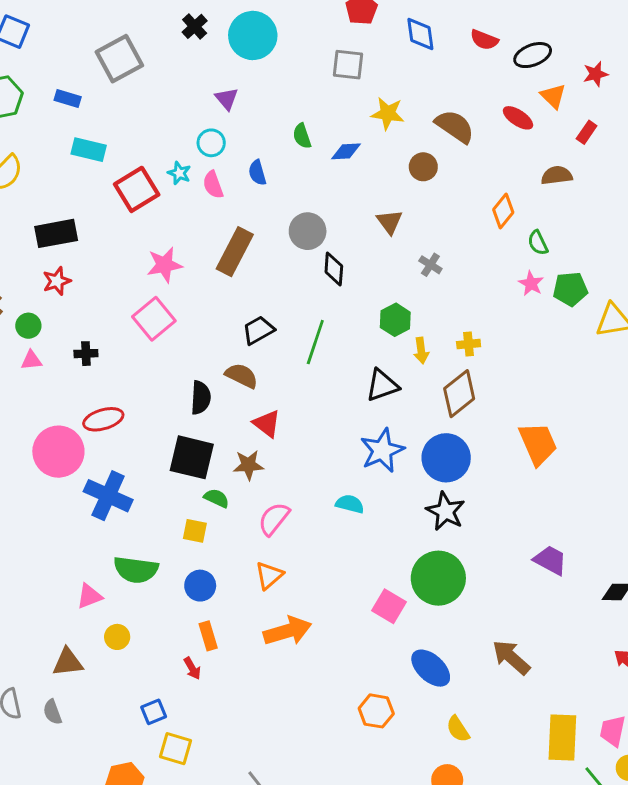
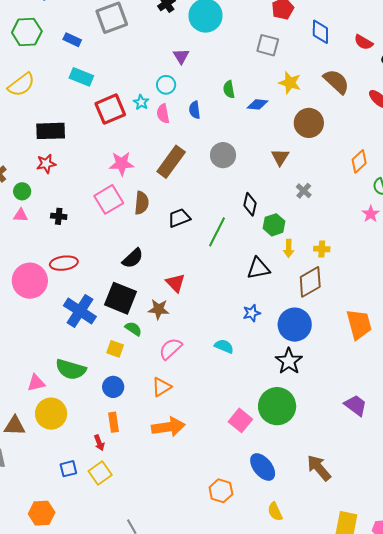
brown semicircle: (455, 126) -> (336, 82), moved
brown circle: (423, 167) -> (309, 123), size x1.5
black diamond: (334, 269) -> (250, 204), moved
brown semicircle: (242, 376) -> (142, 203), moved, turned 60
black semicircle: (201, 398) -> (133, 258), turned 35
blue star: (382, 450) -> (252, 313), size x0.6
blue cross: (108, 496) -> (80, 311), moved
yellow circle: (117, 637) -> (51, 414), size x1.8
yellow square: (175, 749) -> (100, 473), moved, turned 30

